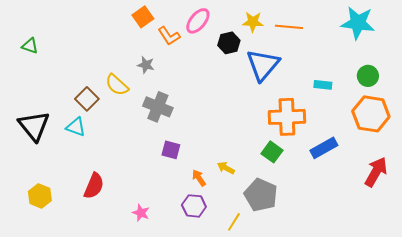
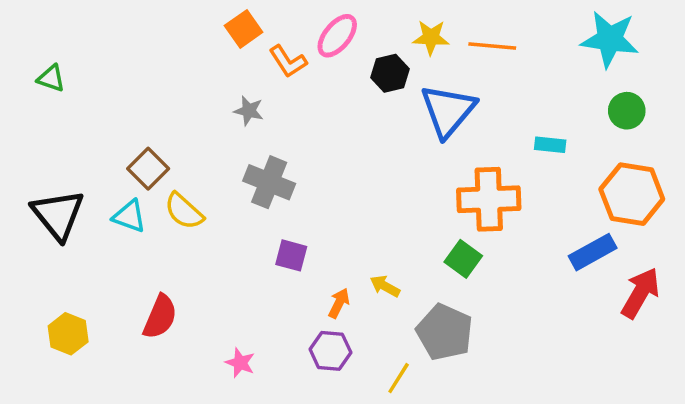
green circle: (368, 76) -> (627, 111), moved
yellow semicircle: (117, 85) -> (184, 211), moved
blue rectangle: (324, 148) -> (593, 252), moved
orange arrow: (199, 178) -> (339, 303), turned 60

